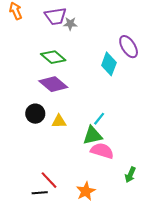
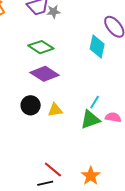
pink semicircle: (102, 151) -> (113, 117), moved, size x0.7

